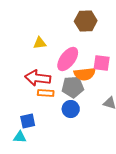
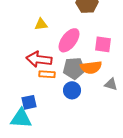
orange semicircle: (85, 74) -> (91, 67), moved
cyan triangle: (20, 137) -> (21, 118), size x1.6

